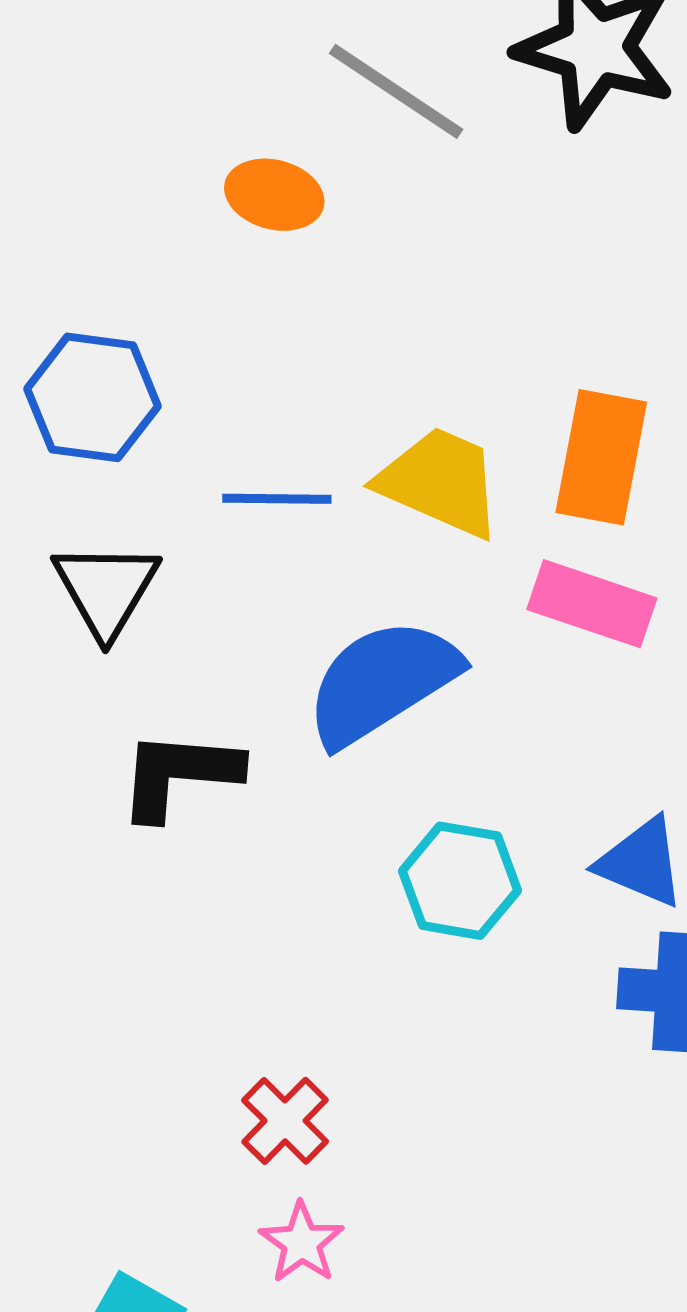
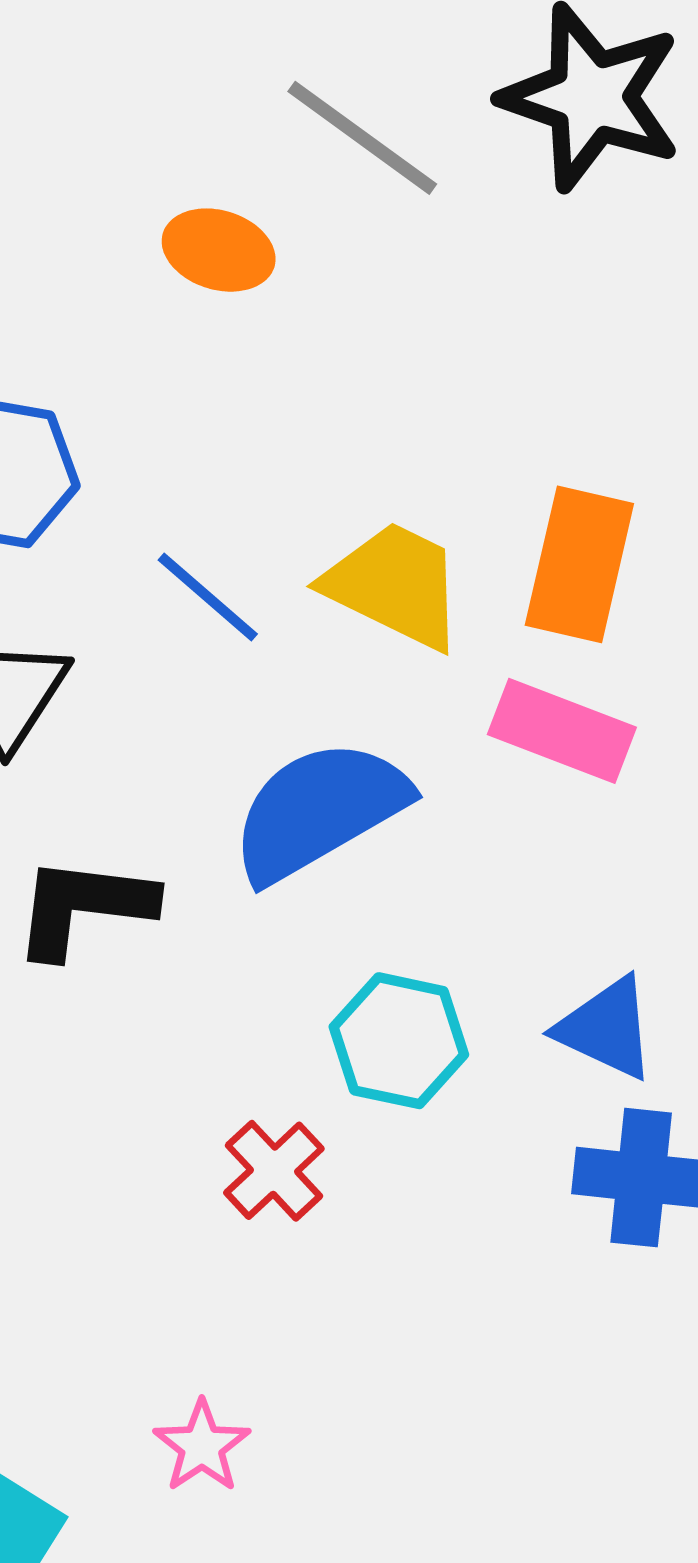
blue line: (277, 499) -> (208, 597), turned 38
red cross: (285, 1121) -> (274, 1171), moved

